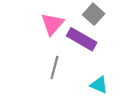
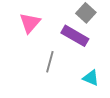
pink triangle: (52, 24) -> (30, 23), moved

